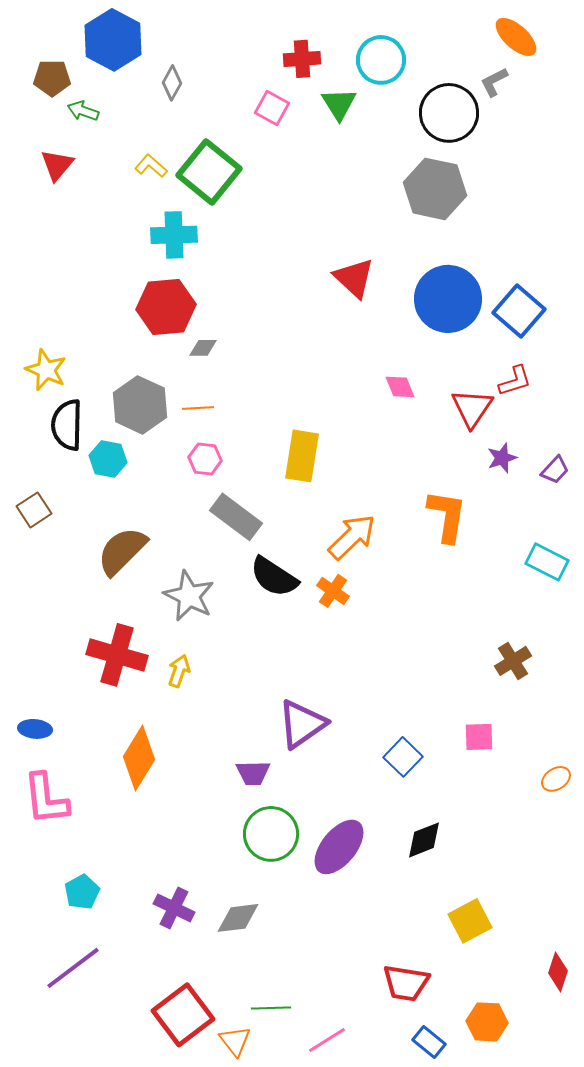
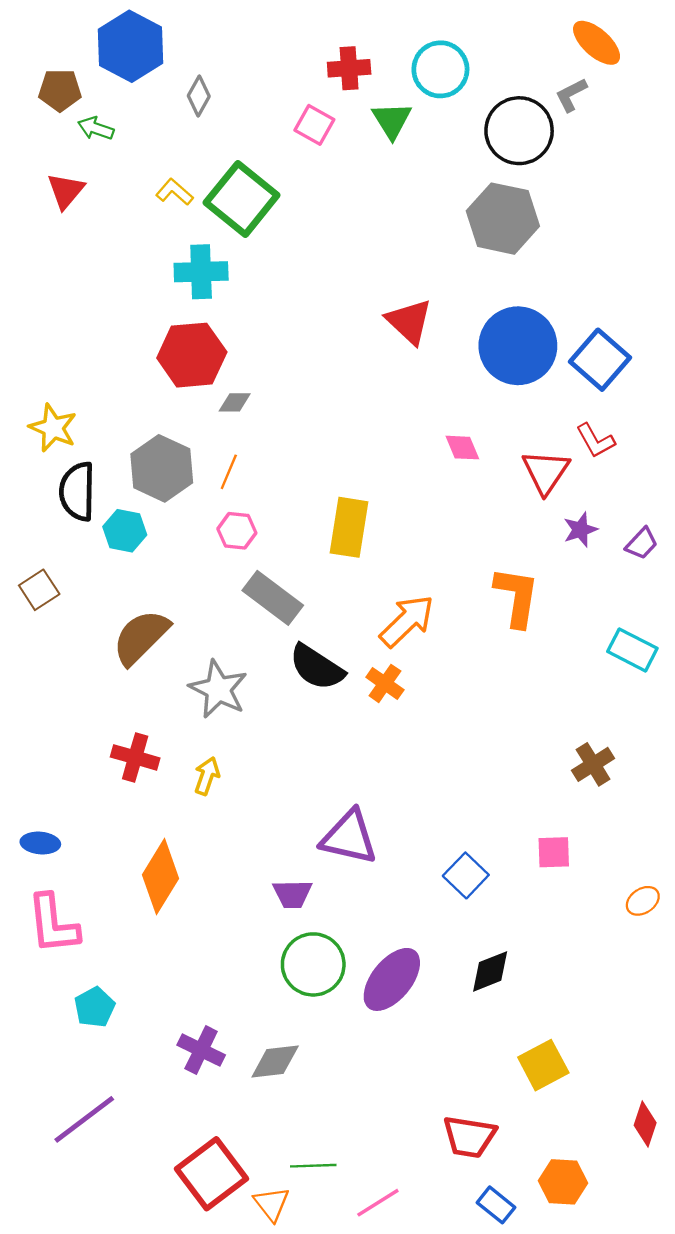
red L-shape: (515, 381) -> (595, 441), turned 78
orange line: (198, 408) -> (229, 472), turned -64
red cross: (117, 655) -> (135, 757), size x0.7
purple triangle: (302, 724) -> (349, 837), turned 48
cyan pentagon: (82, 892) -> (95, 1007), moved

